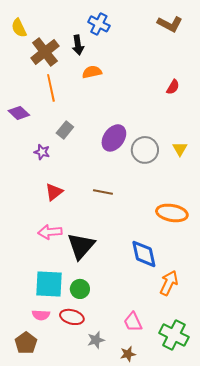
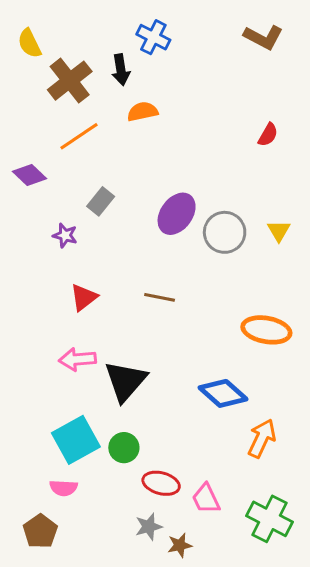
orange line: (51, 88) -> (79, 136), turned 68
blue diamond: (144, 254) -> (223, 393), turned -36
cyan square: (49, 284) -> (76, 440), turned -32
red ellipse: (72, 317) -> (161, 483), moved
brown star: (128, 354) -> (180, 545), moved

